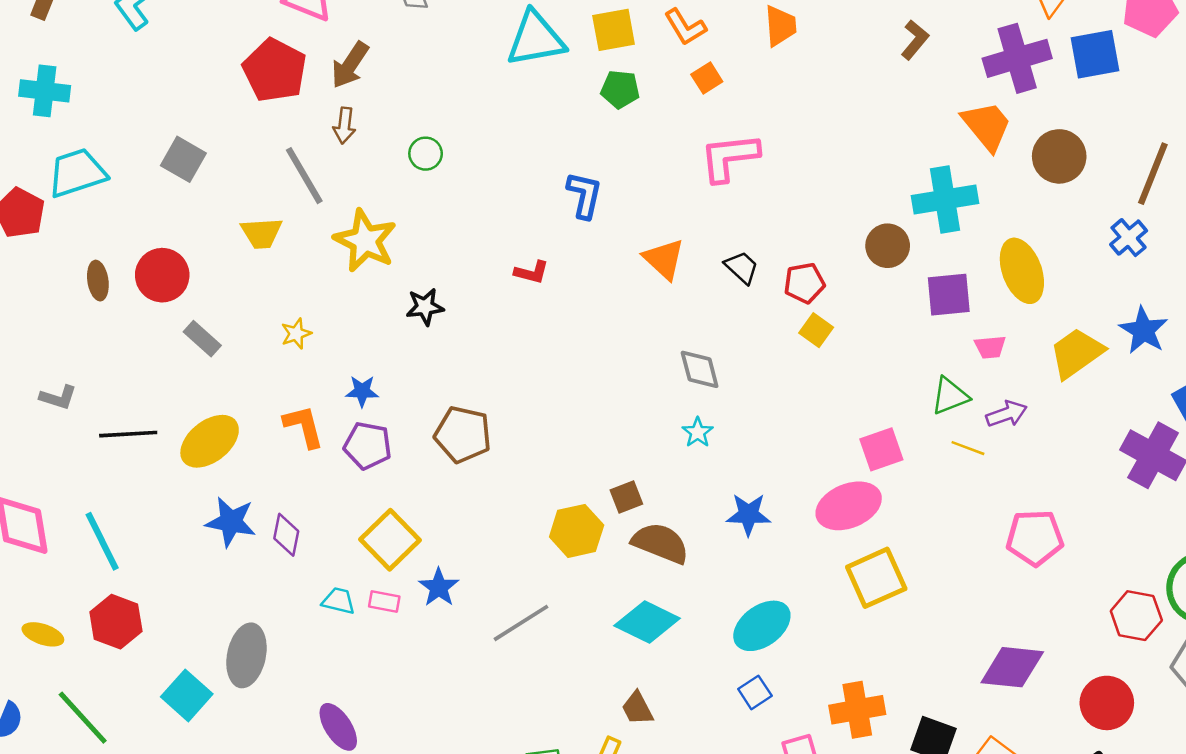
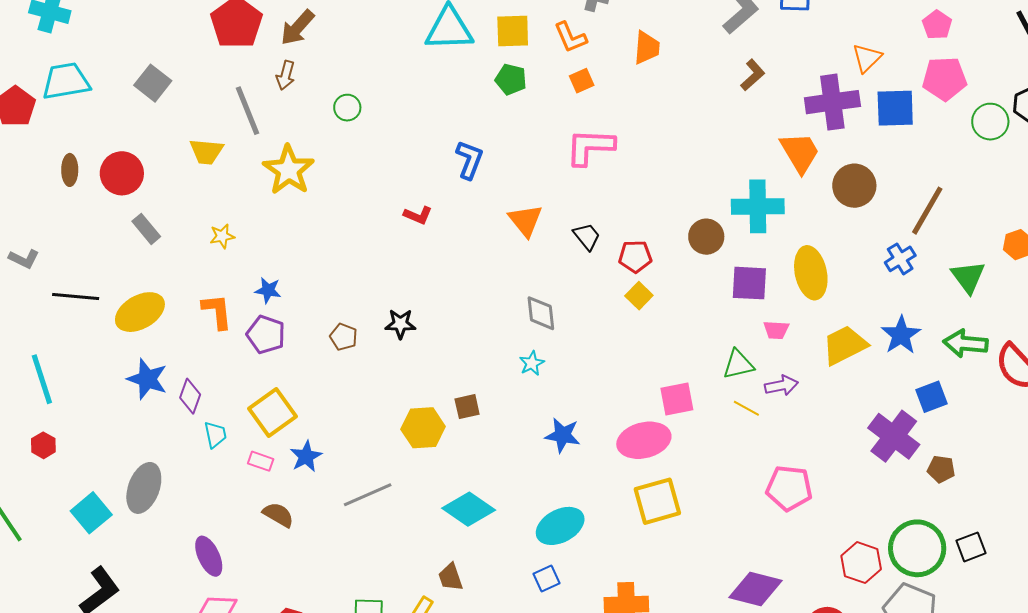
black star: (425, 307) -> (400, 324), moved
brown pentagon: (463, 434) -> (344, 337), size x0.6
brown semicircle: (660, 543) -> (278, 515), moved, size x0.7
cyan trapezoid: (339, 601) -> (215, 435), moved, turned 56
red hexagon: (116, 622) -> (43, 445), size x0.6

